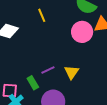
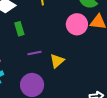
green rectangle: (33, 83) -> (19, 29), moved

